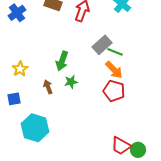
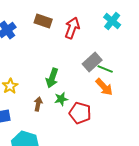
brown arrow: (48, 87) -> (38, 104), turned 32
red pentagon: (114, 91) -> (80, 113), moved

